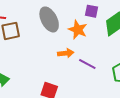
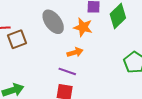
purple line: (87, 64) -> (67, 71), moved

